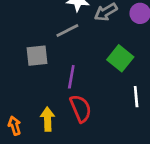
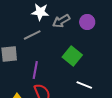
white line: (136, 97) -> (84, 85), turned -63

